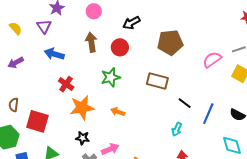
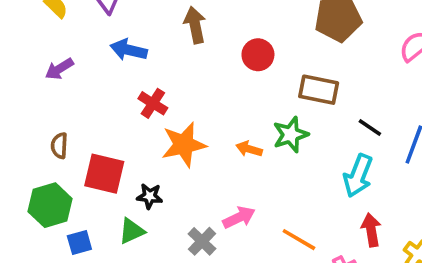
red circle: (120, 47) -> (258, 55), moved
green star: (111, 77) -> (291, 135), moved
cyan arrow: (177, 129) -> (358, 176), size x1.6
black star: (83, 138) -> (150, 196), moved

